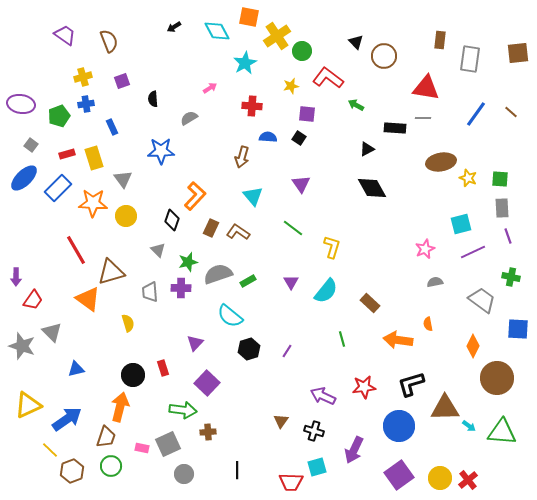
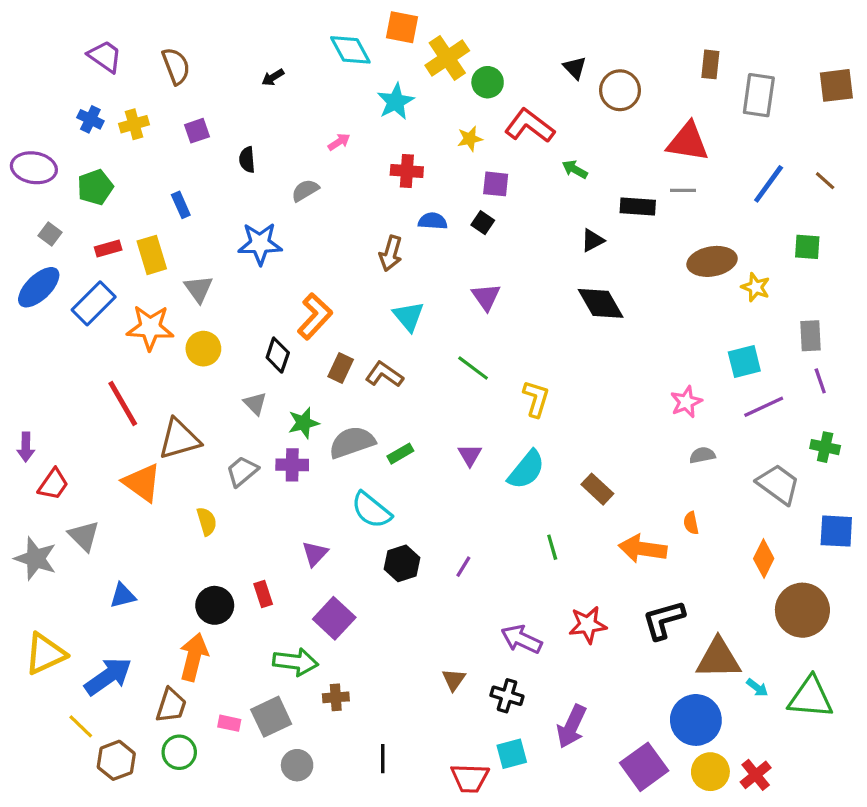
black arrow: (174, 27) -> (273, 77), moved
blue cross: (86, 104) -> (90, 119), moved, turned 35
green square: (500, 179) -> (807, 247), moved
gray trapezoid: (150, 292) -> (242, 471), turned 55
blue circle: (399, 426) -> (696, 720), moved

